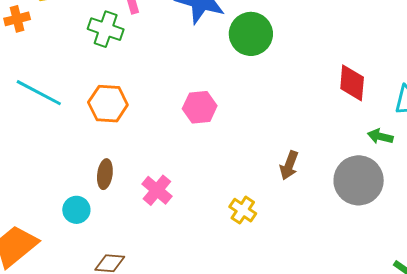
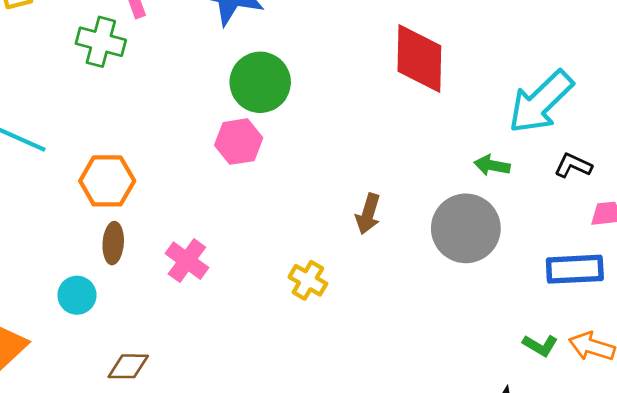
green circle: (251, 34) -> (260, 82), moved
red diamond: (352, 83) -> (419, 58), moved, size x1.4
orange hexagon: (108, 104) -> (107, 181), moved

